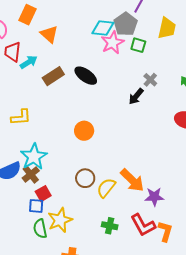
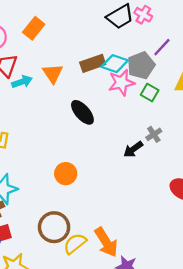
orange triangle: (49, 34) -> (53, 73), moved
brown rectangle: (53, 76) -> (93, 63), moved
brown circle: (85, 178) -> (54, 227), size x1.4

